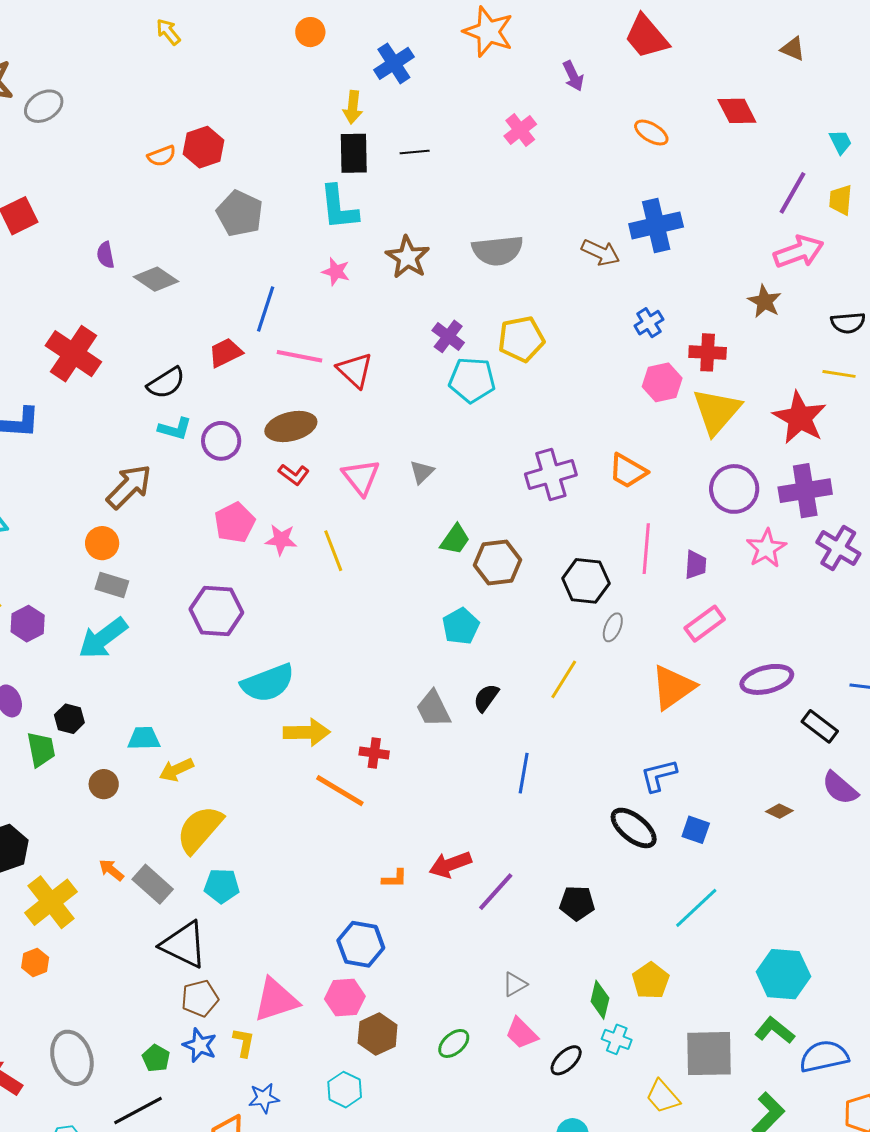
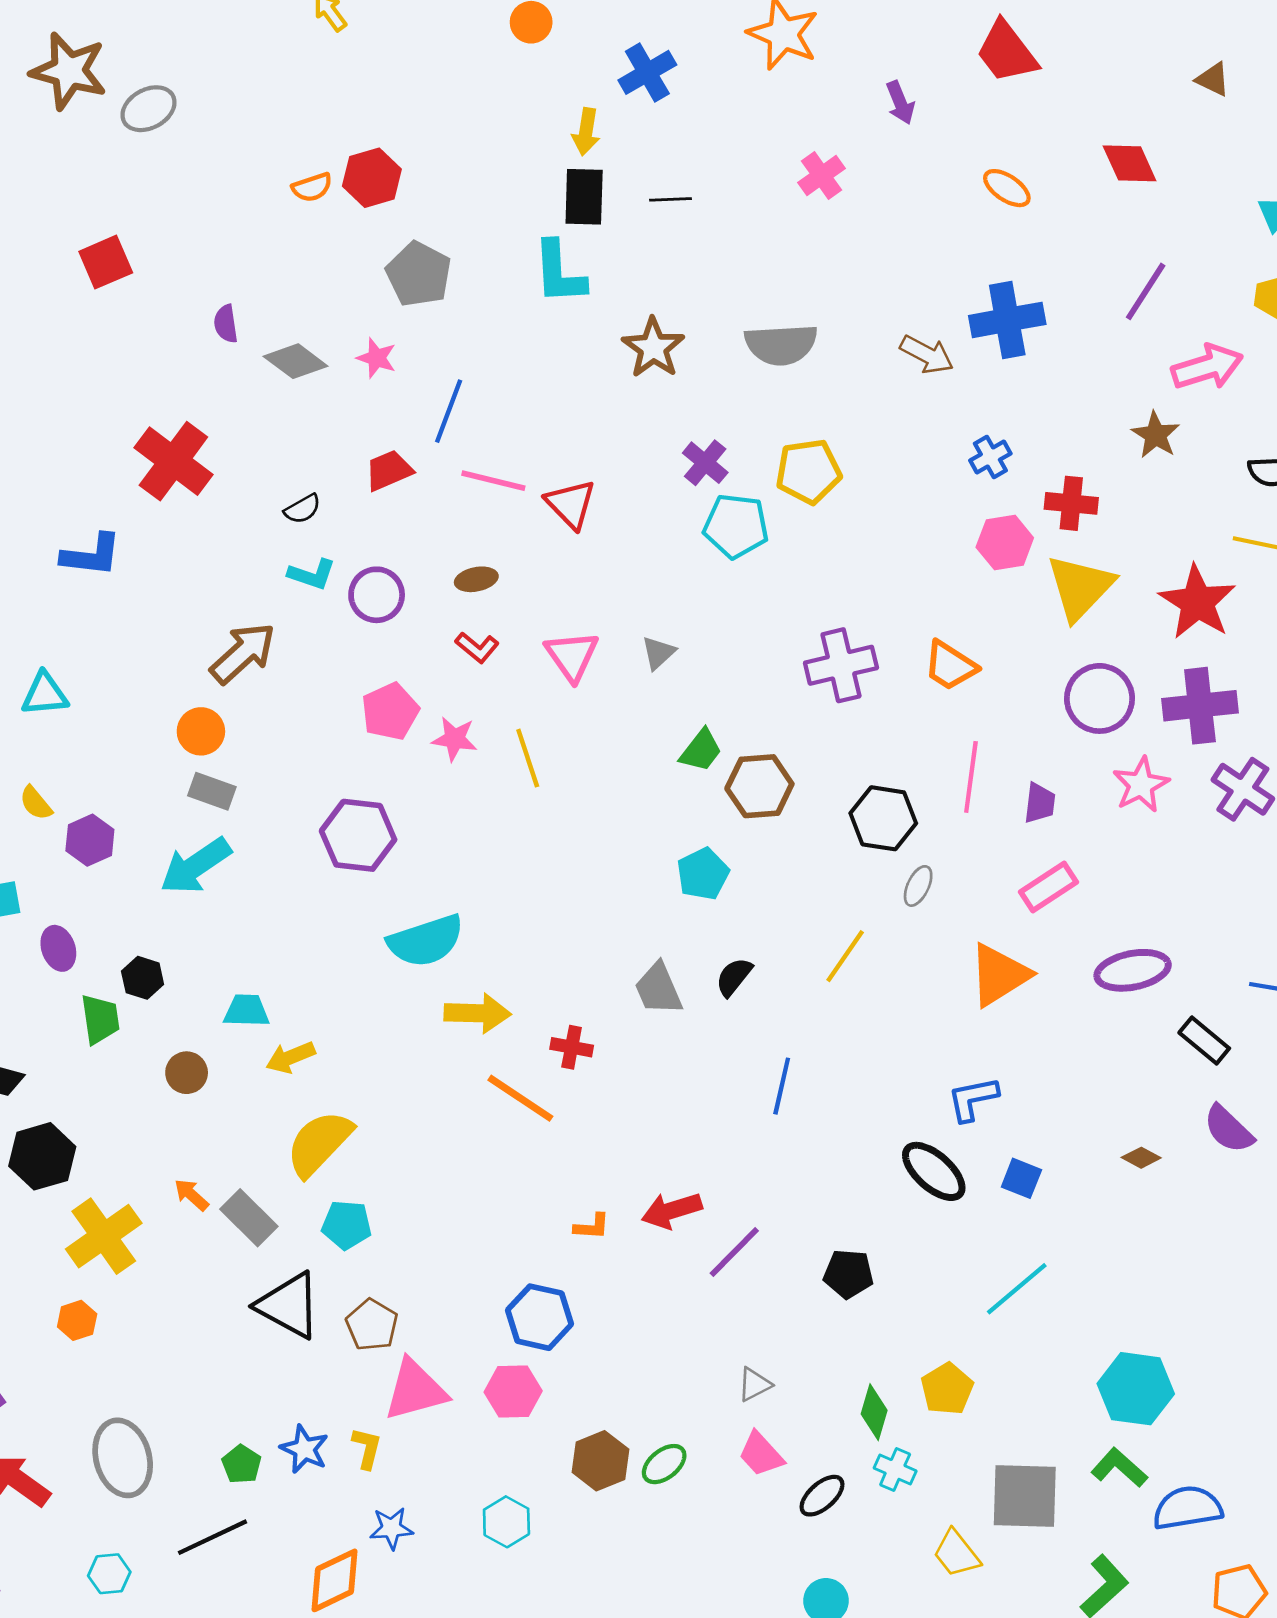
purple line: (792, 193) -> (1146, 291), moved
pink star: (336, 272) -> (376, 358), moved
black semicircle: (166, 383) -> (303, 509), size x0.7
brown ellipse: (291, 426) -> (476, 579), size x0.6
brown pentagon: (200, 998) -> (372, 1325), moved, turned -30
brown hexagon: (378, 1034) -> (600, 1461), moved

